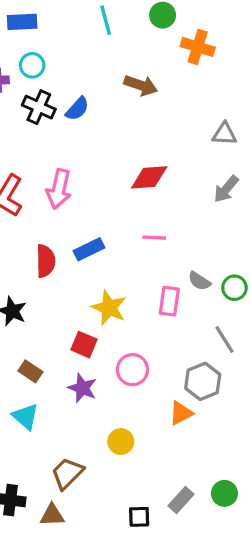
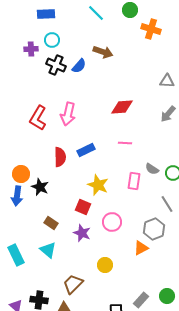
cyan line: (106, 20) -> (96, 13), turned -30
brown arrow: (141, 85) -> (103, 52), moved

